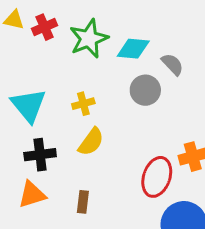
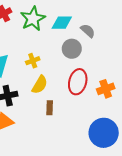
red ellipse: (157, 177) -> (78, 82), moved
brown rectangle: (83, 202) -> (50, 108), moved

